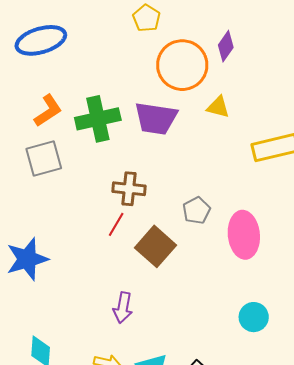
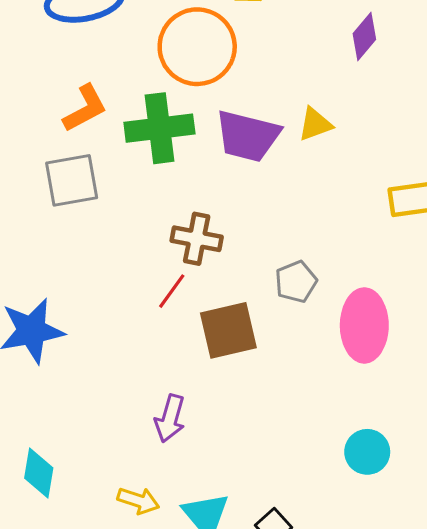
orange circle: (182, 65) -> (197, 47), moved
yellow triangle: (218, 107) -> (315, 124), moved, turned -40
brown square: (155, 246) -> (228, 330), turned 30

